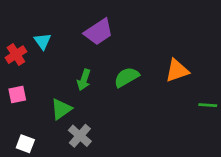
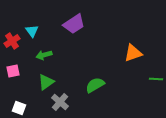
green semicircle: (126, 77) -> (95, 85), moved
green arrow: (84, 80) -> (44, 55), moved, turned 56

